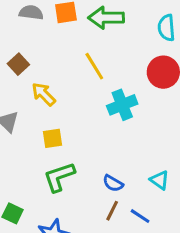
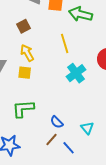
brown square: (18, 64) -> (23, 26), moved
cyan cross: (122, 105) -> (76, 73), turned -30
yellow square: (52, 138) -> (25, 73), moved

